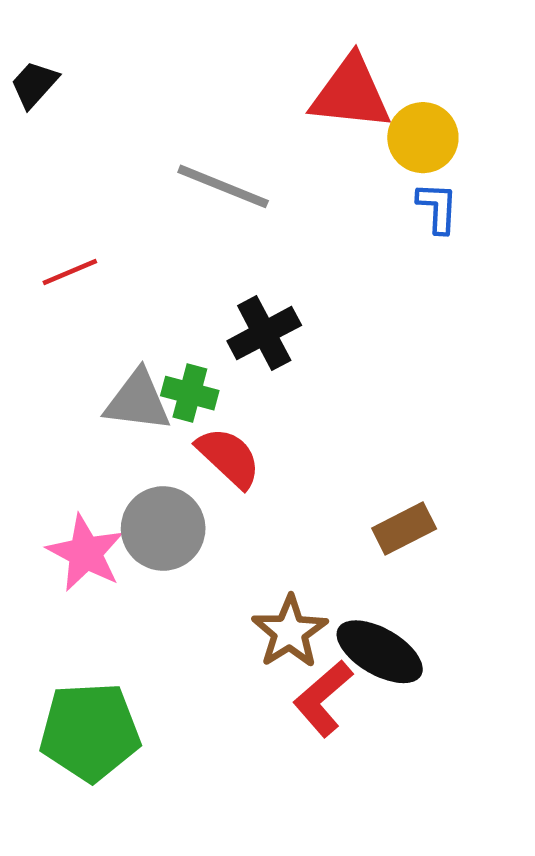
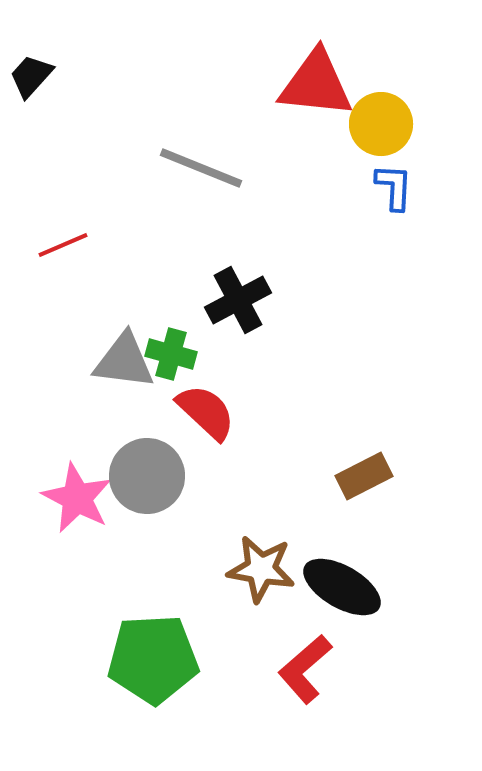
brown star: (290, 632) -> (261, 569), turned -30
red L-shape: (323, 698) -> (305, 669), moved
green pentagon: (90, 732) -> (153, 659), moved

